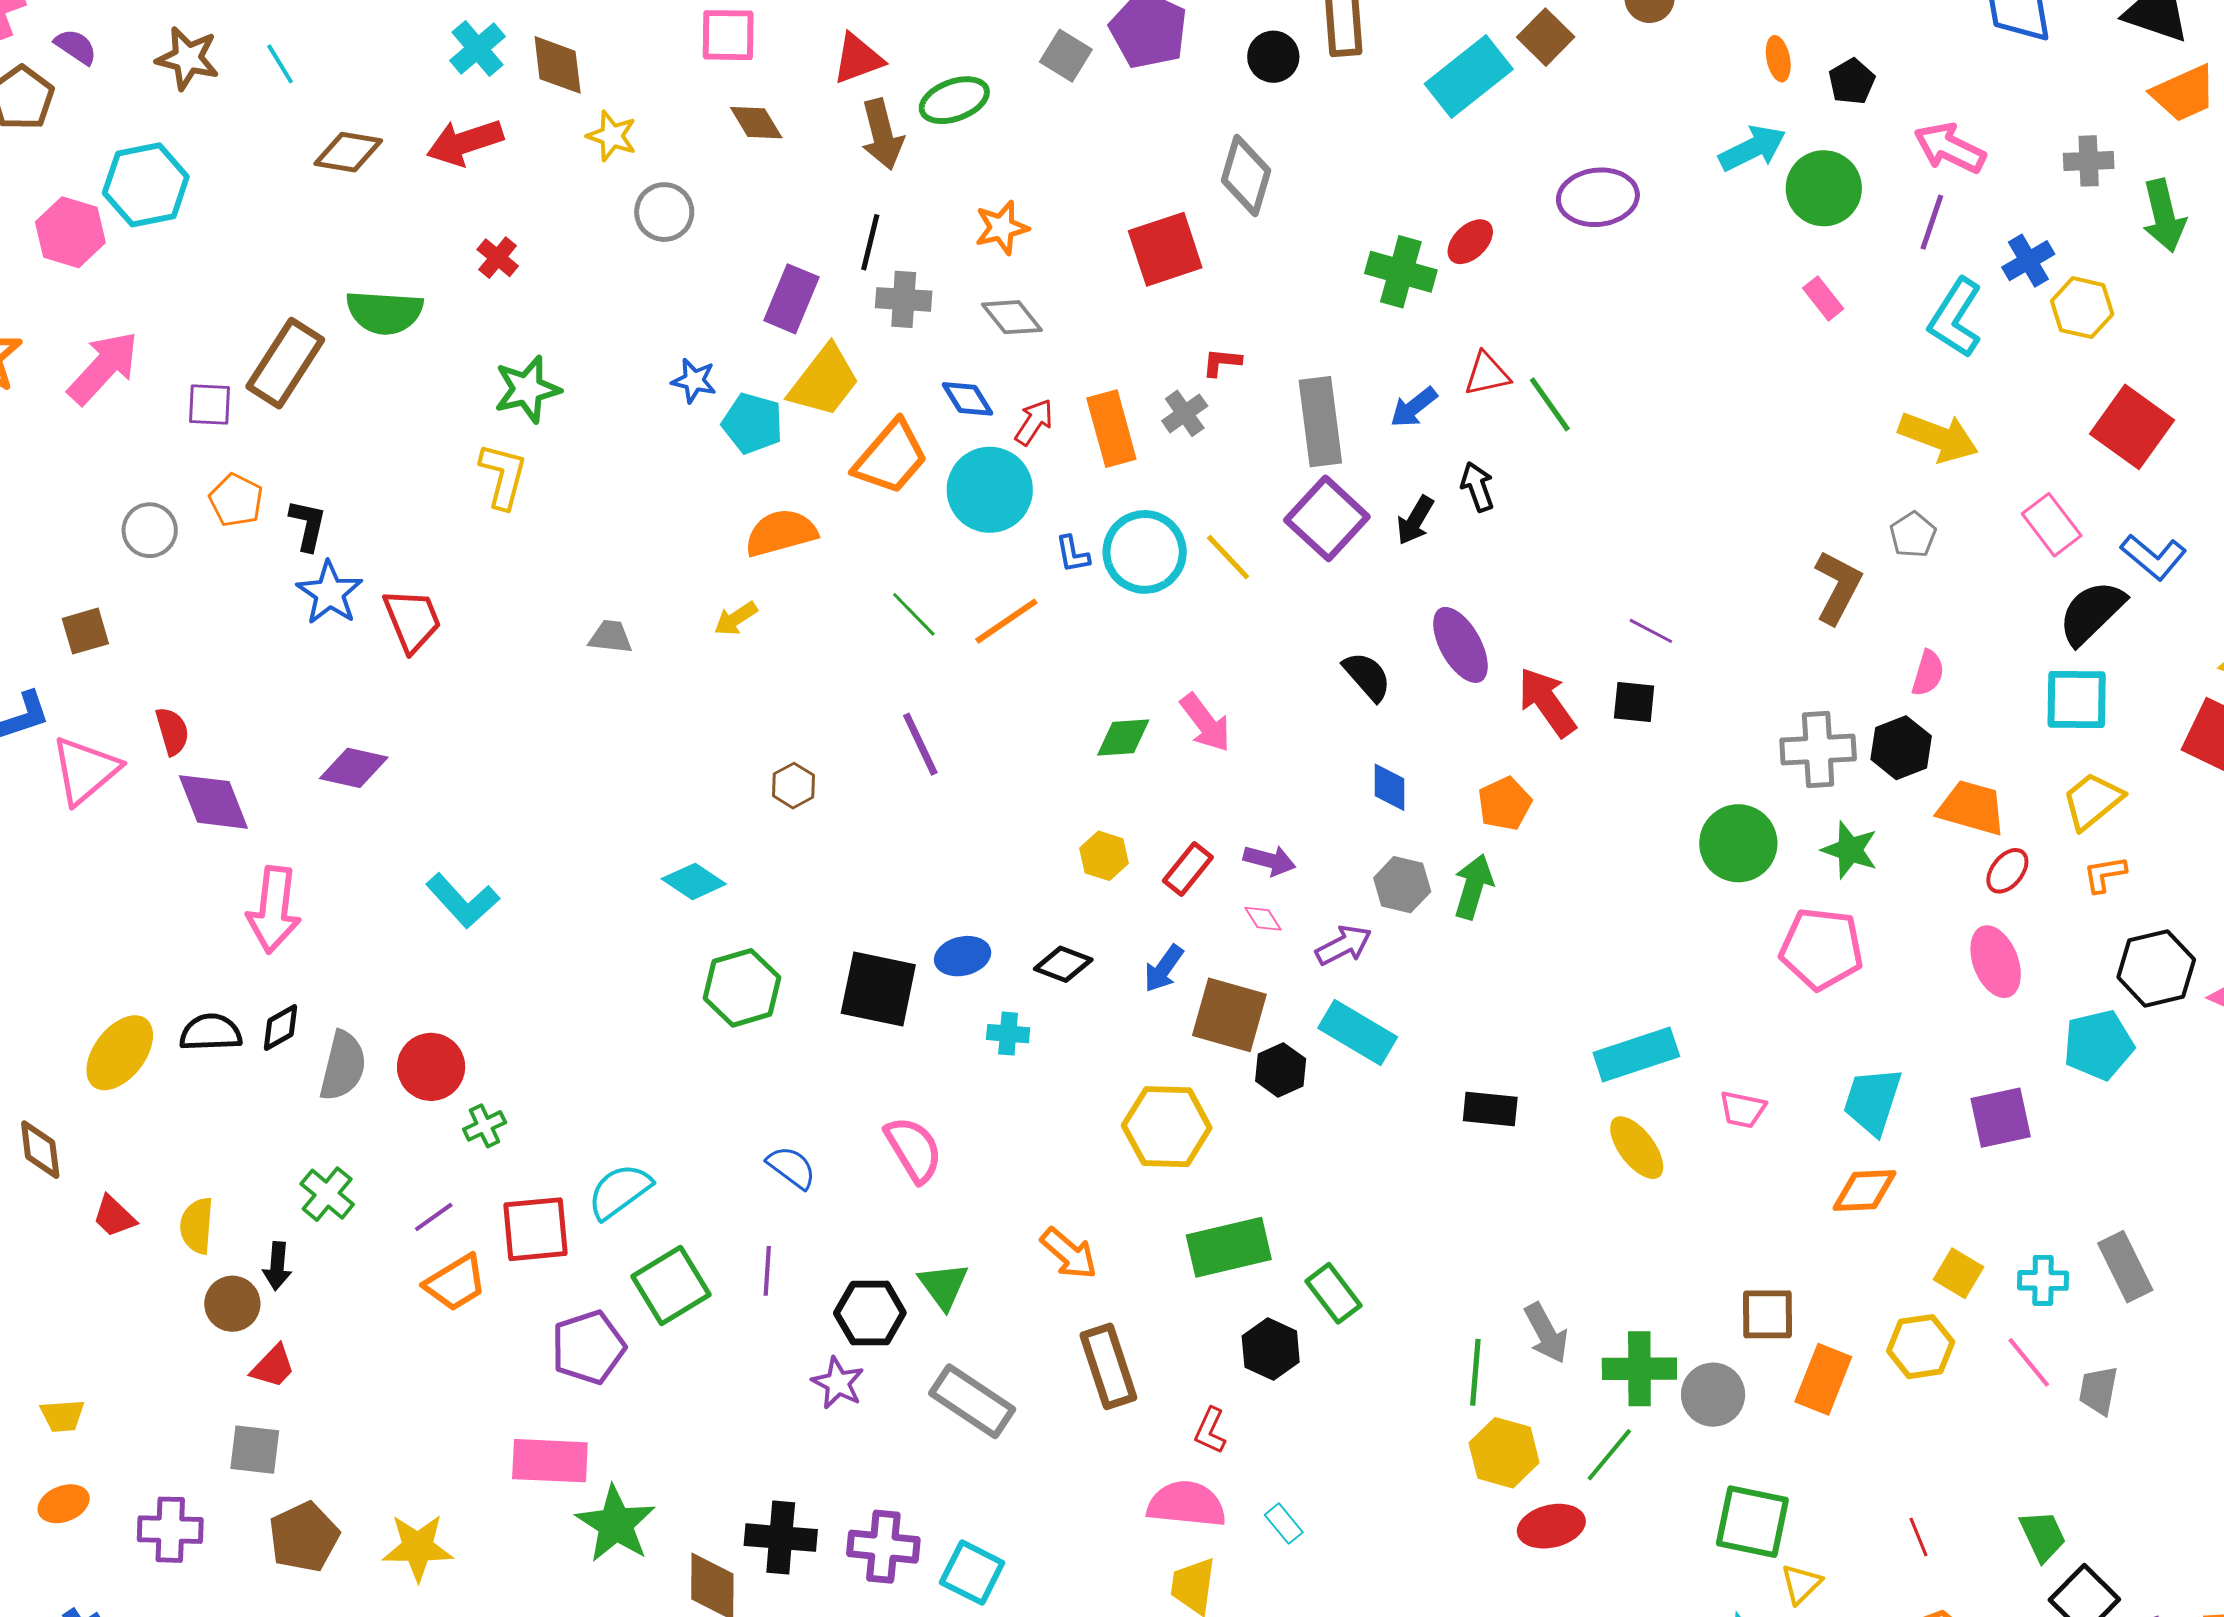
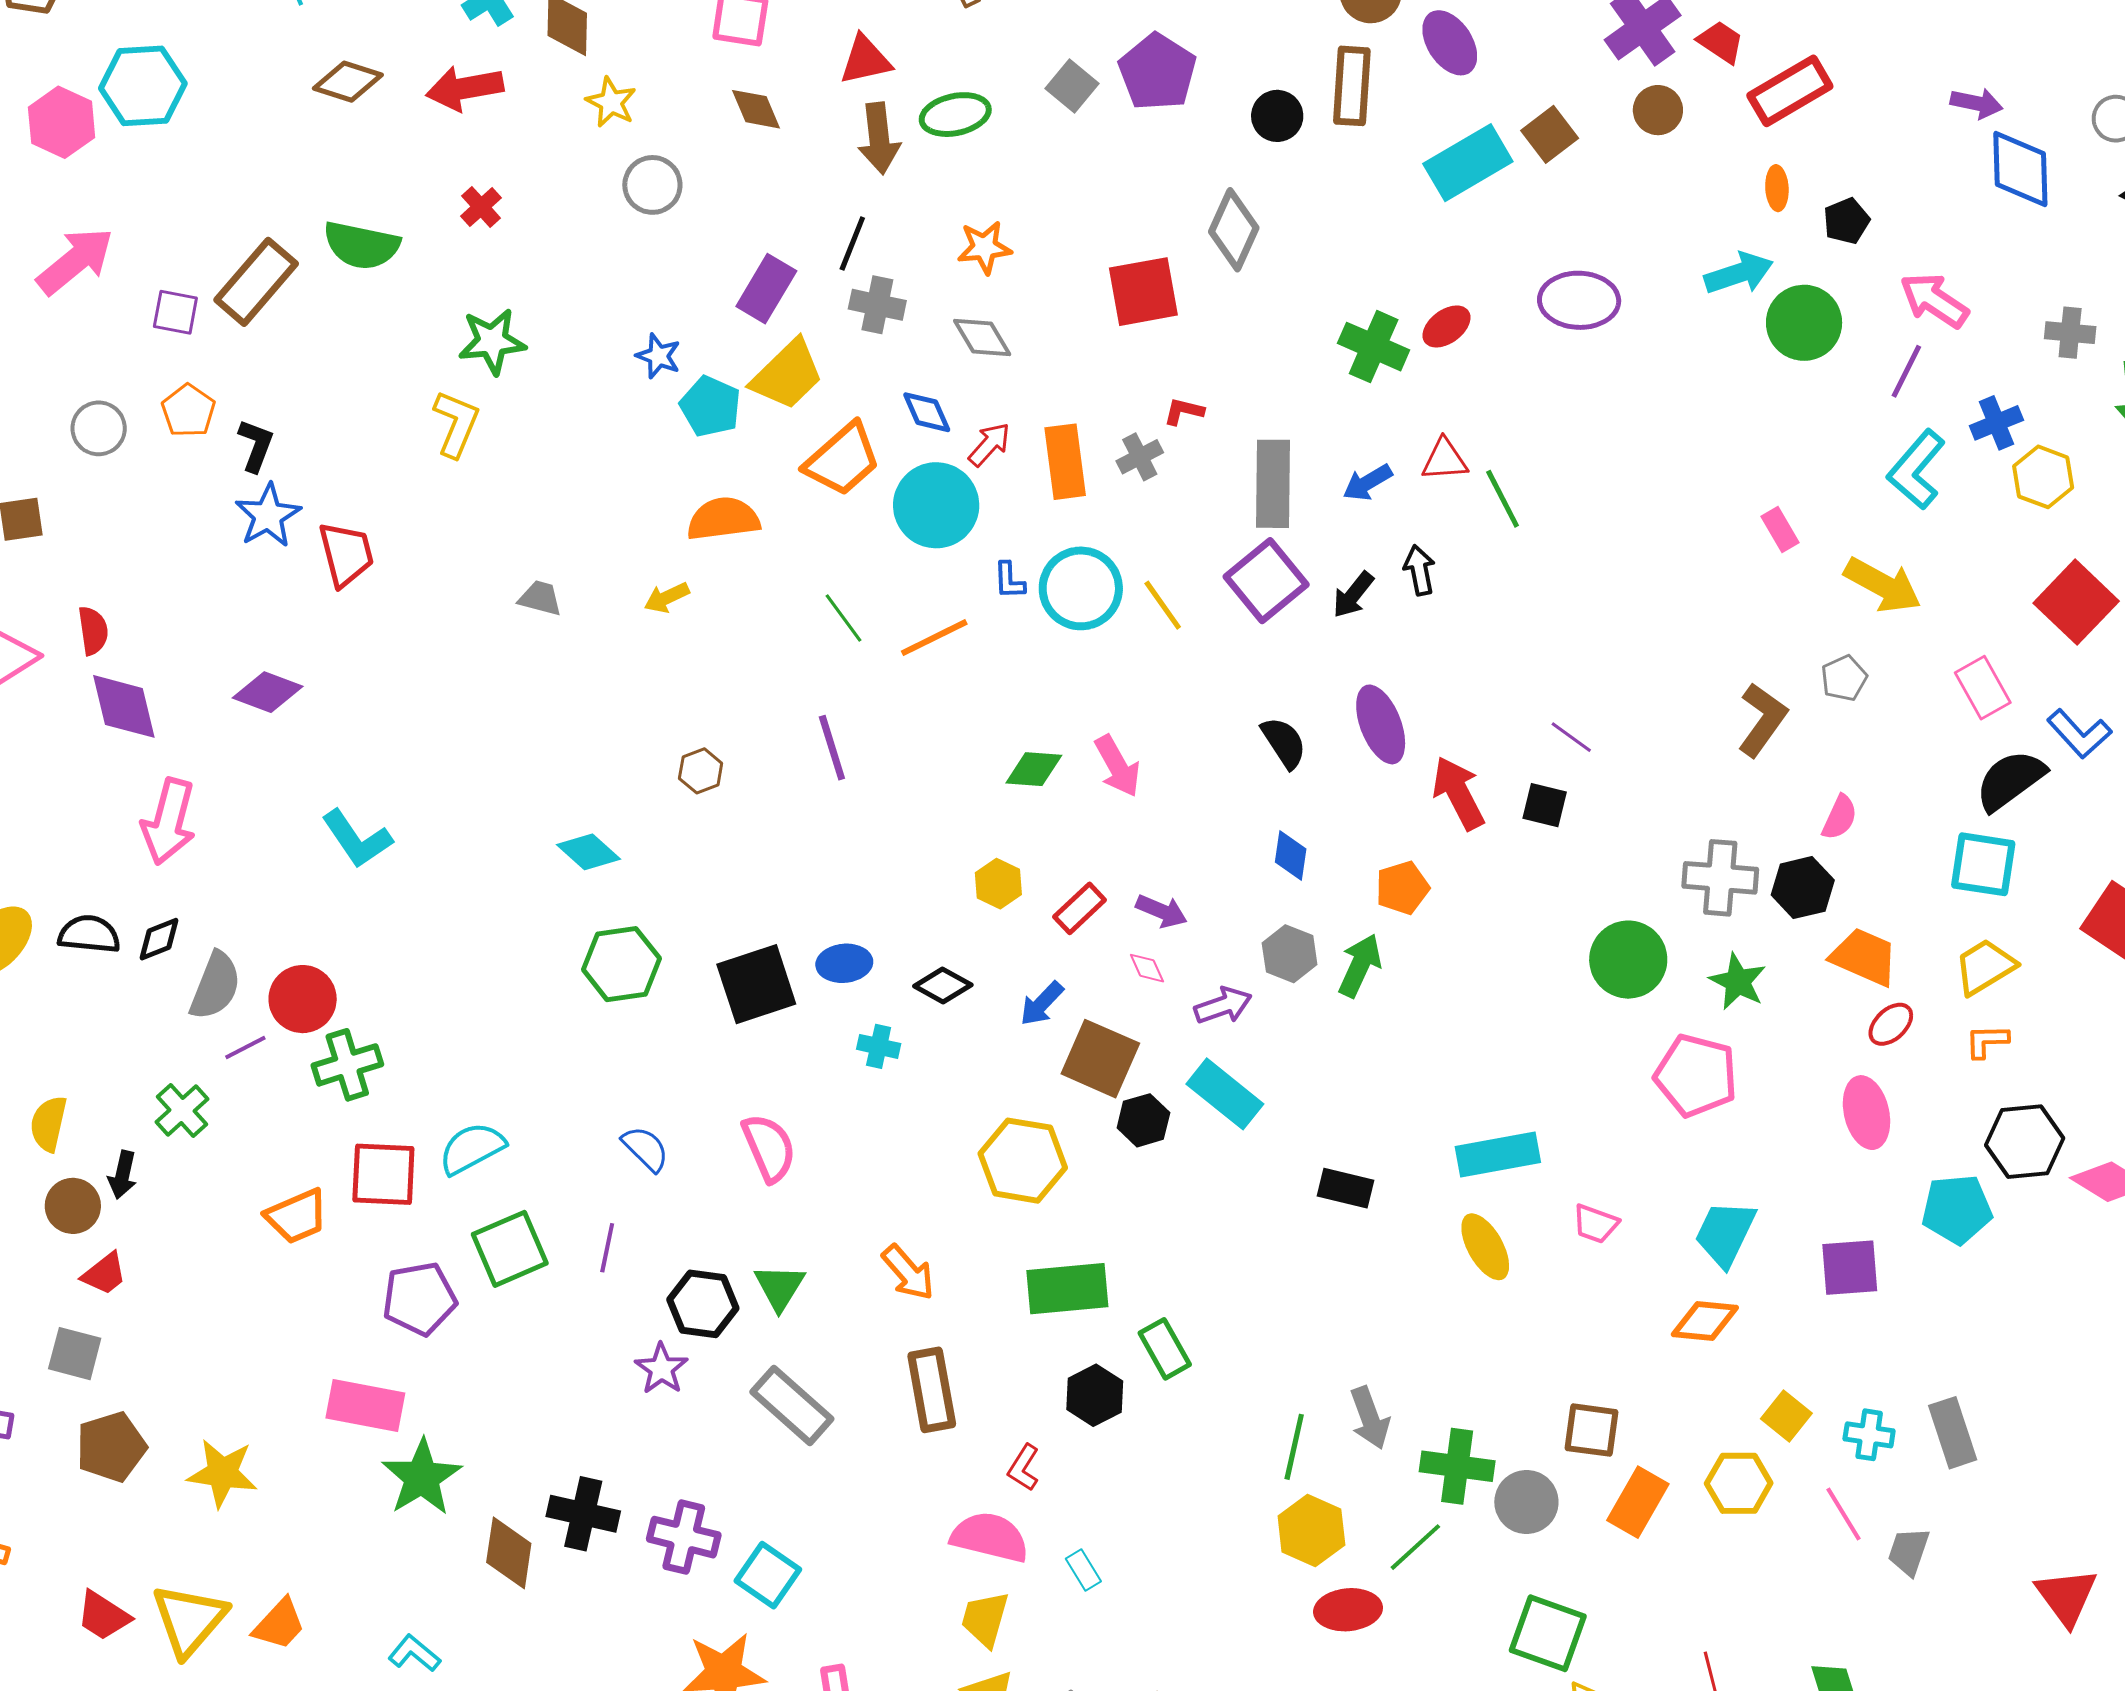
pink rectangle: (1823, 298) -> (1780, 530), moved
black square: (878, 989) -> (756, 984), turned -38
green cross: (485, 1126) -> (347, 1065), size x1.6
purple line: (434, 1217) -> (245, 1048), moved

